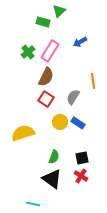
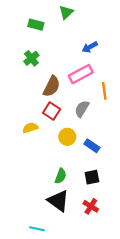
green rectangle: (43, 22) -> (36, 25), moved
pink rectangle: (50, 51) -> (81, 74), moved, turned 30
blue rectangle: (78, 123) -> (92, 146), moved
yellow semicircle: (23, 133) -> (30, 128), moved, size x0.6
red cross: (81, 176) -> (91, 206), moved

